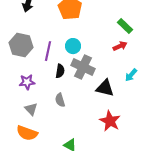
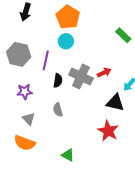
cyan circle: (73, 46) -> (66, 41), moved
red arrow: (120, 46) -> (104, 72), moved
black triangle: (105, 88) -> (115, 103), moved

